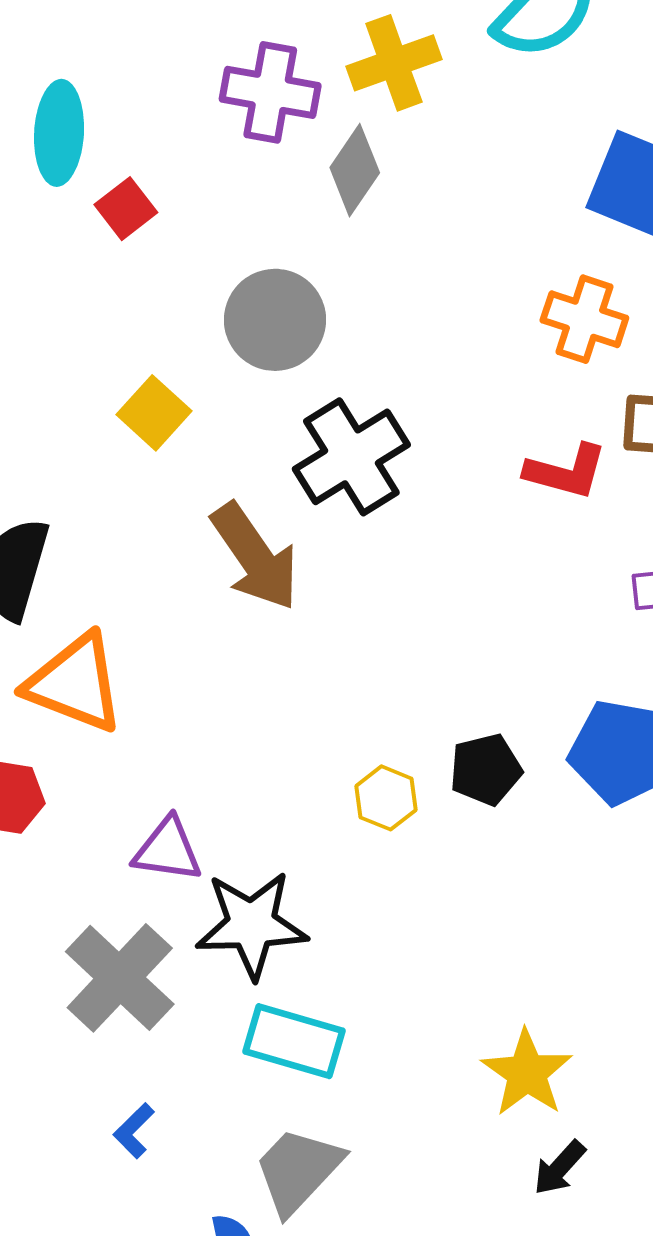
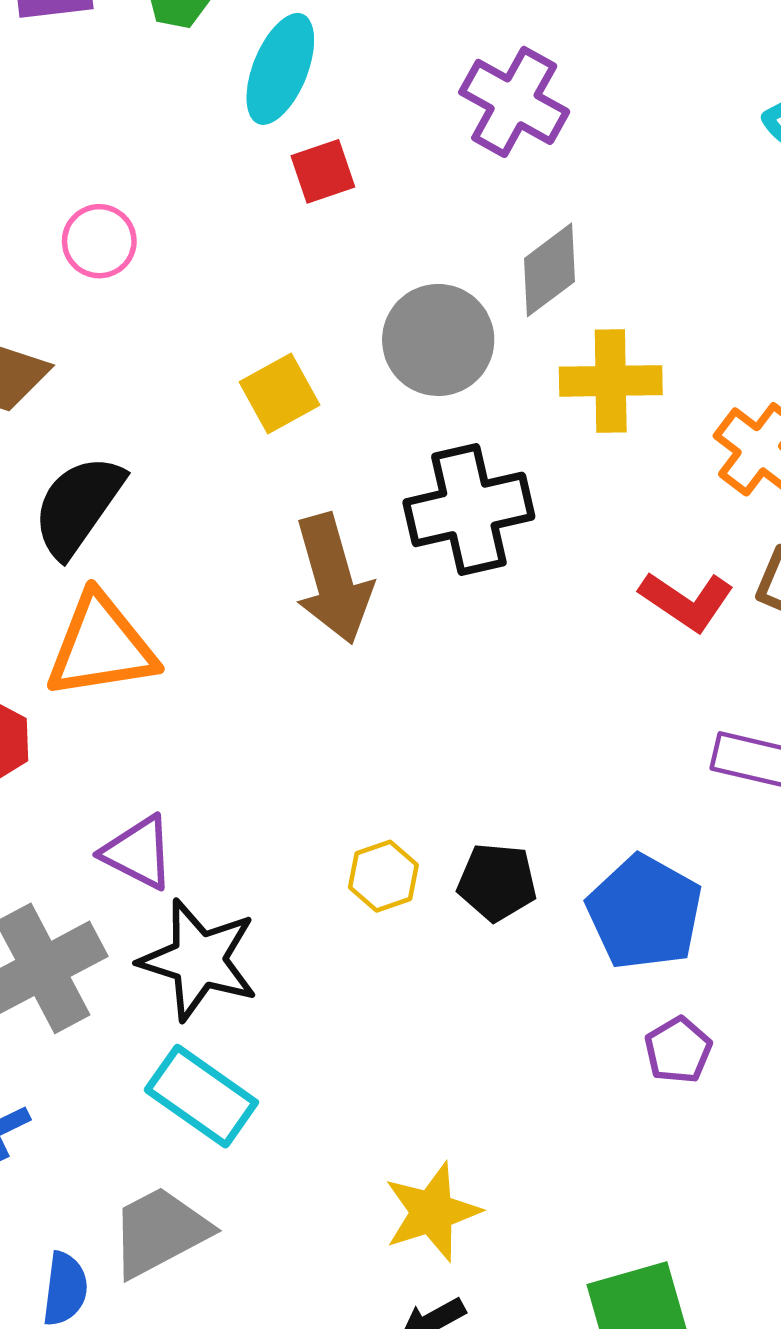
yellow cross: (394, 63) -> (611, 381), moved
gray diamond: (355, 170) -> (550, 270), moved
orange triangle: (75, 683) -> (101, 646), turned -49

